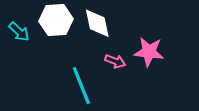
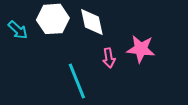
pink arrow: (115, 61) -> (109, 58), turned 60

